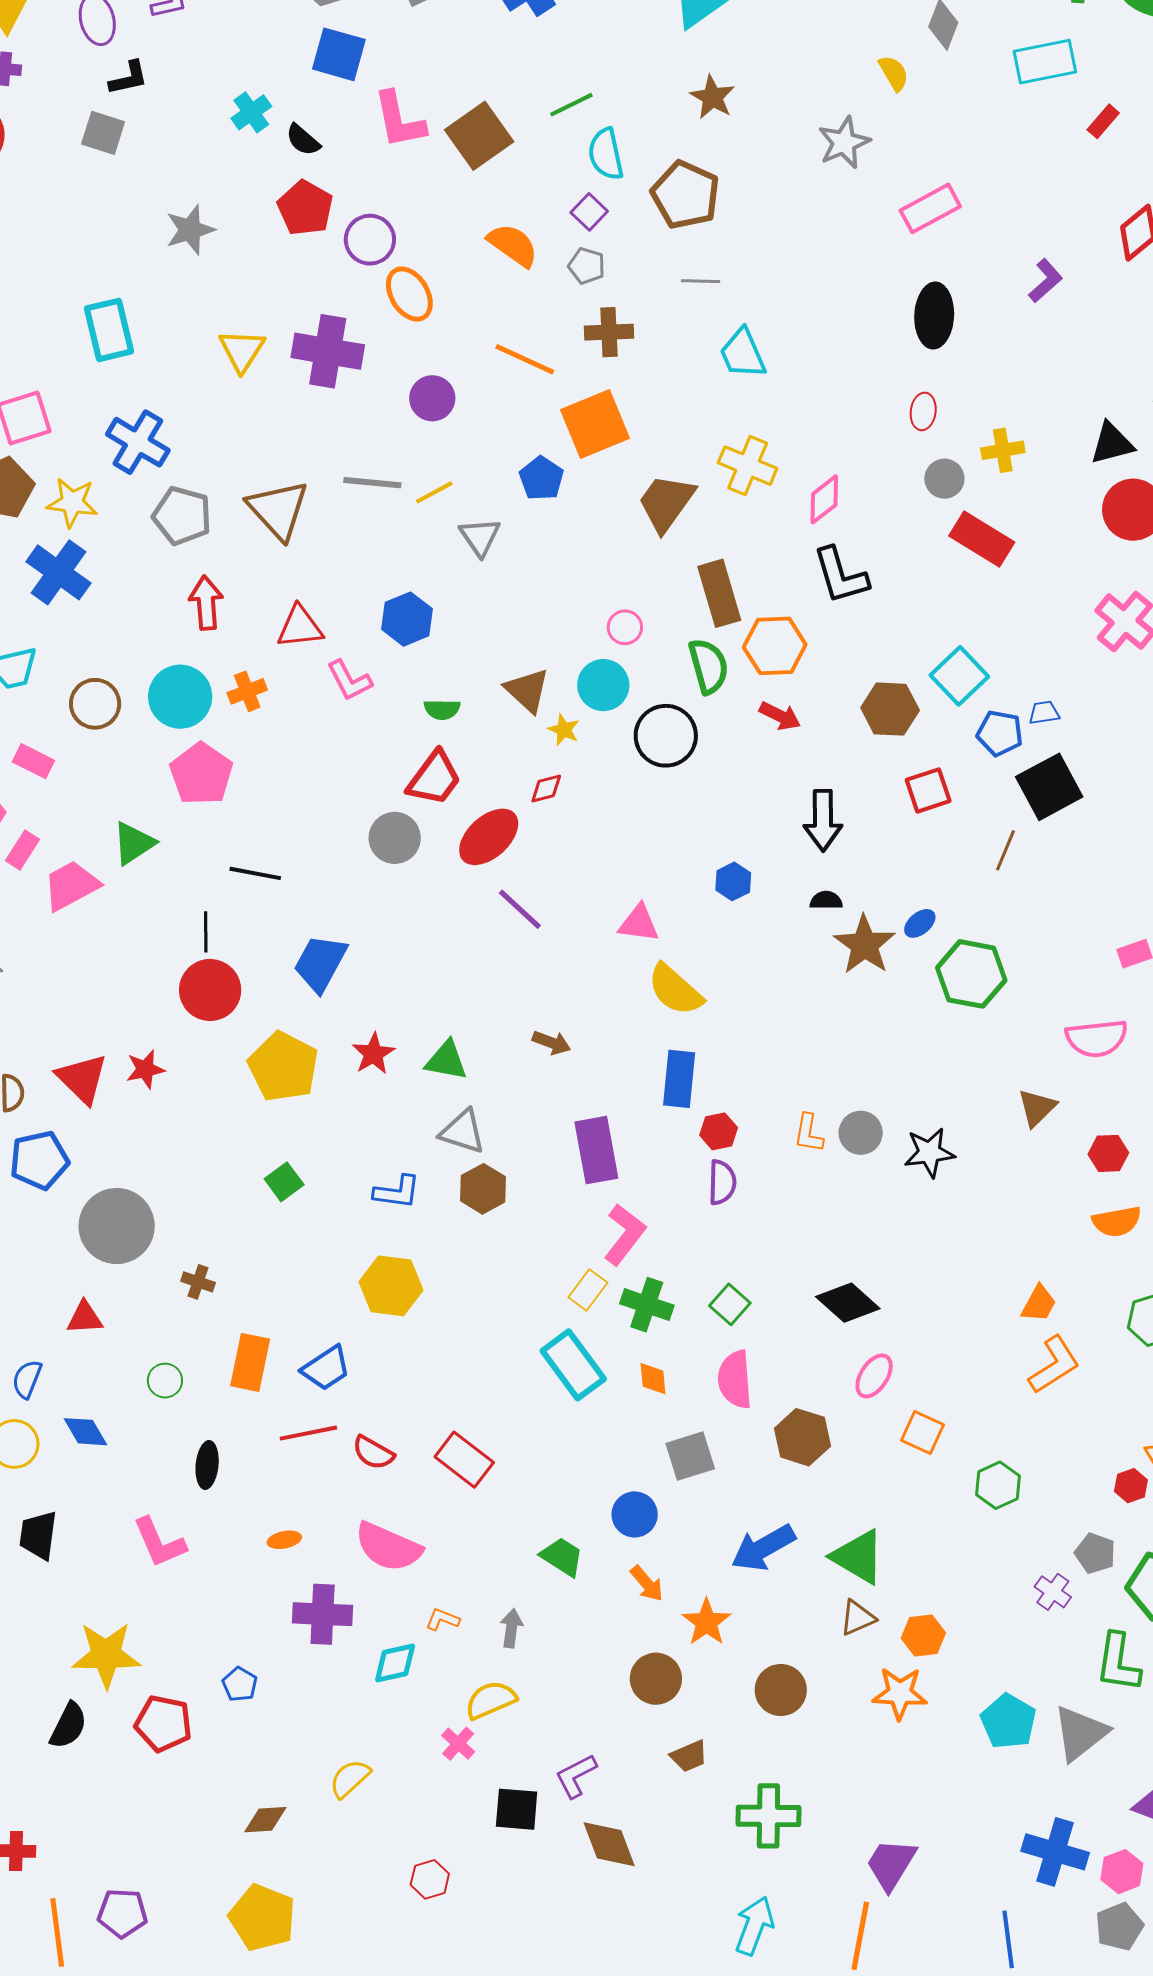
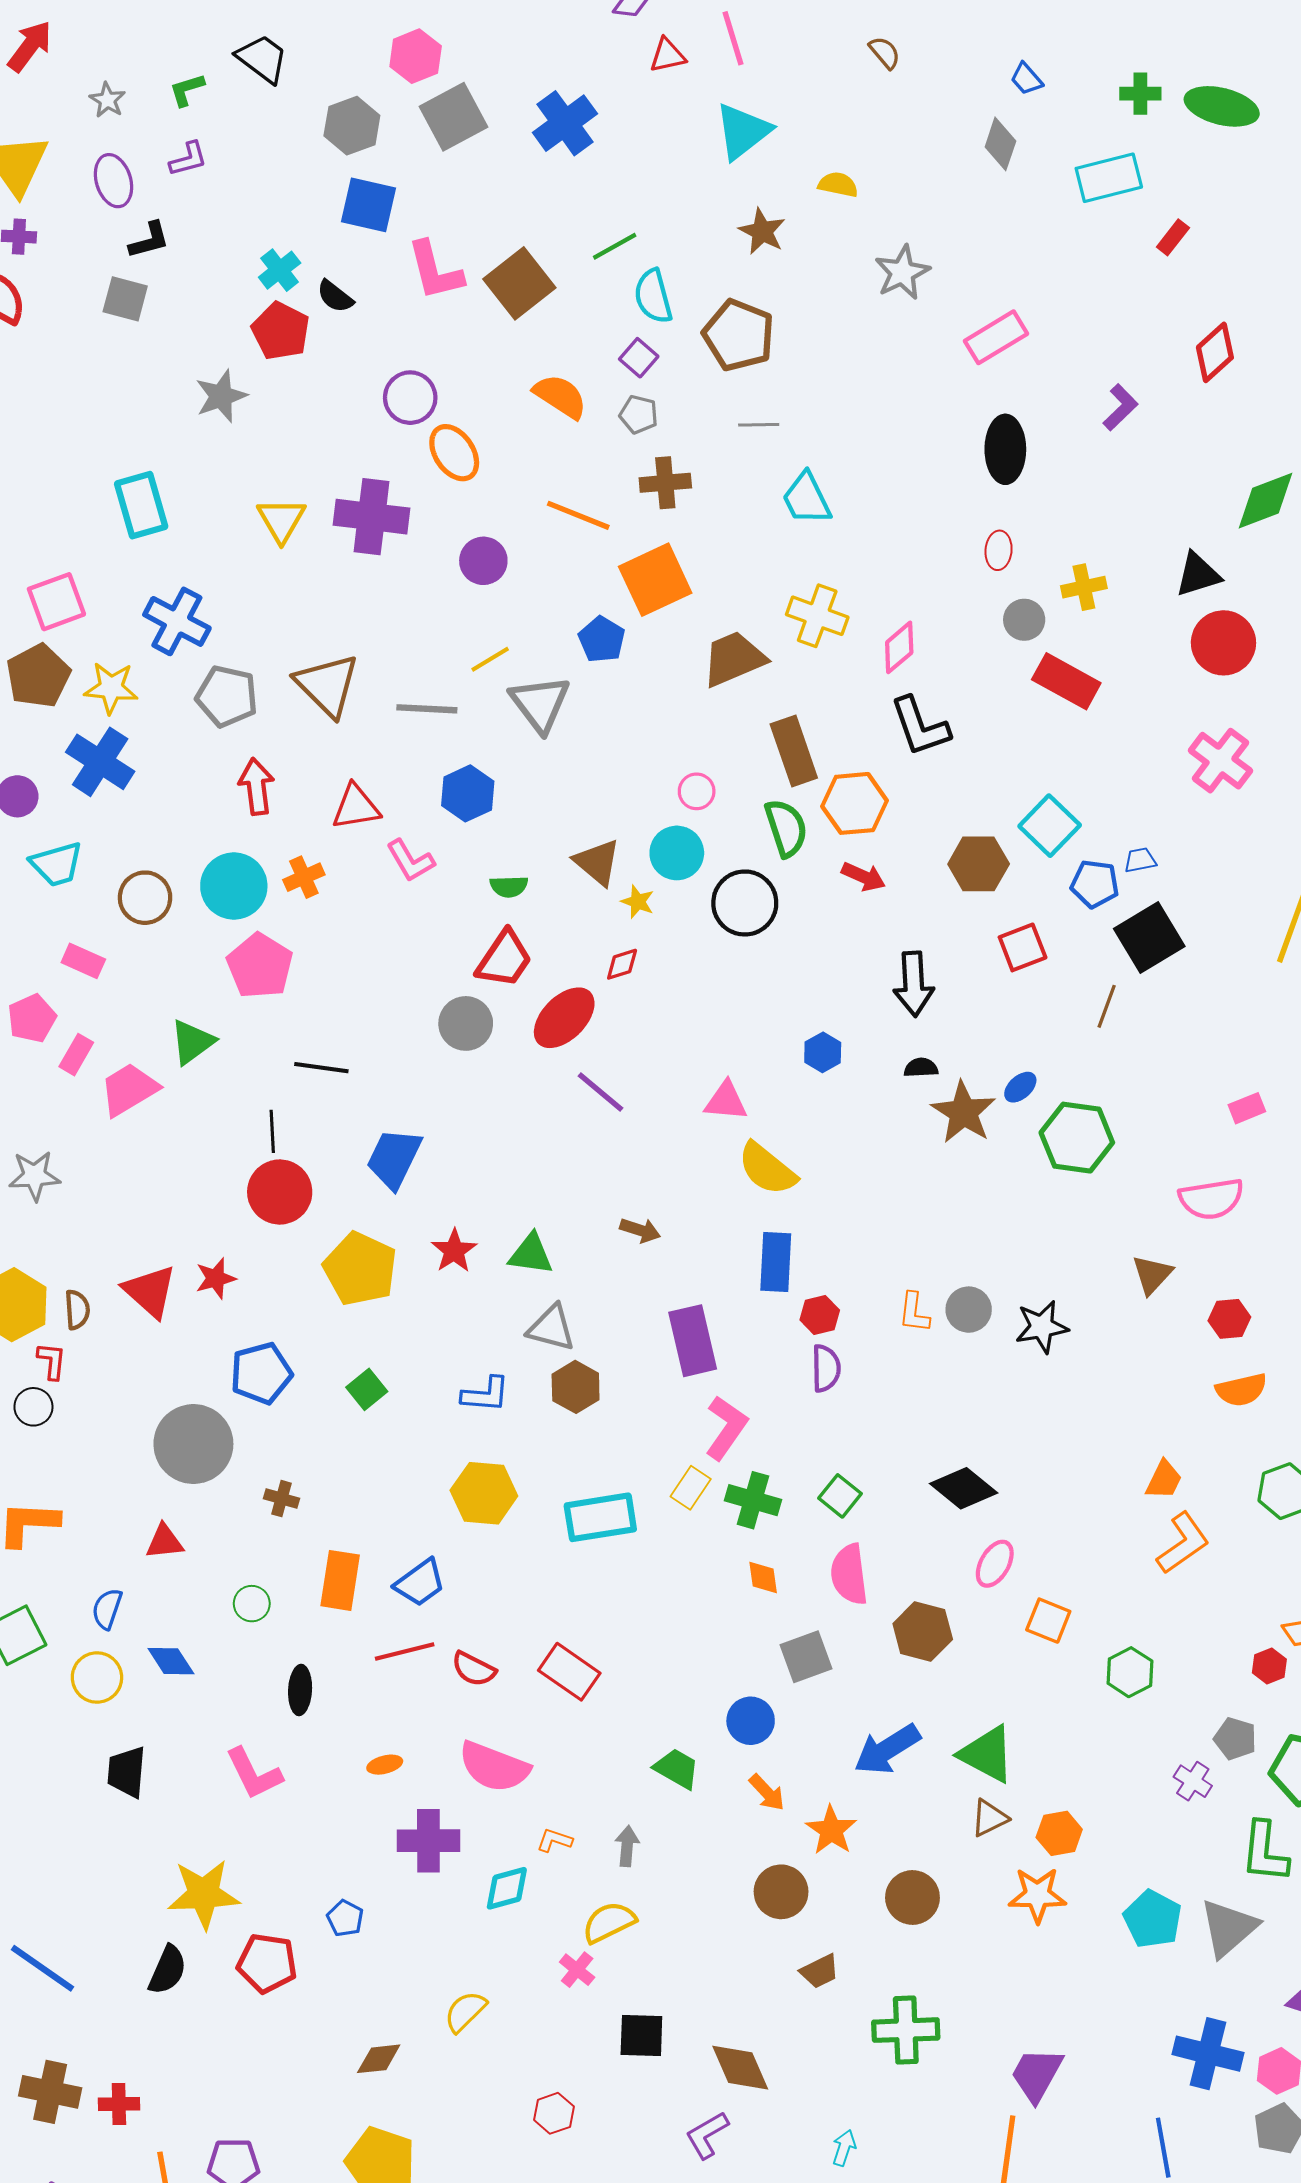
yellow semicircle: (894, 73) -> (838, 185), moved, turned -45
red pentagon: (305, 208) -> (281, 331), moved
gray line: (372, 483) -> (427, 709), moved
brown trapezoid: (666, 503) -> (734, 659), turned 34
gray triangle: (480, 537) -> (540, 704), size x1.4
blue pentagon: (39, 1160) -> (261, 1373), moved
cyan rectangle: (573, 1365) -> (600, 1517), moved, turned -60
purple L-shape: (576, 1776) -> (707, 2135), moved
cyan arrow: (754, 1926) -> (844, 2148), moved, size x0.6

